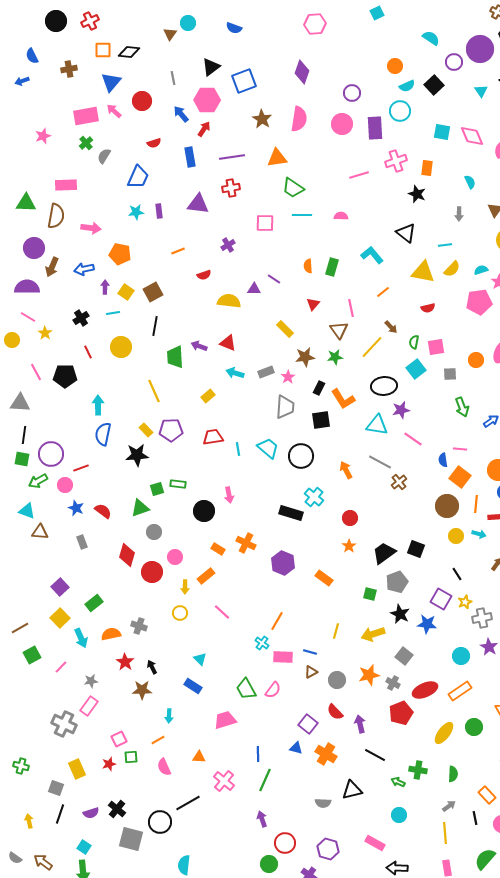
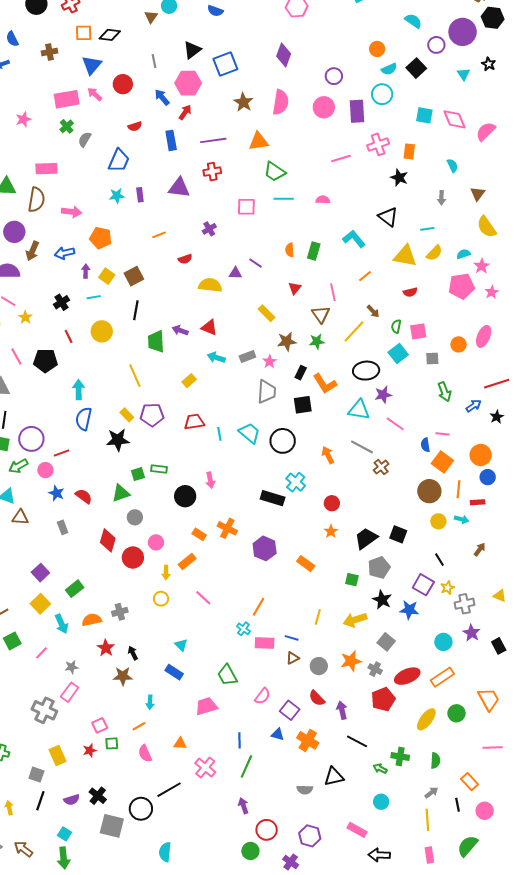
gray cross: (139, 626) -> (120, 612), turned -35
pink semicircle: (273, 690) -> (263, 696), moved

